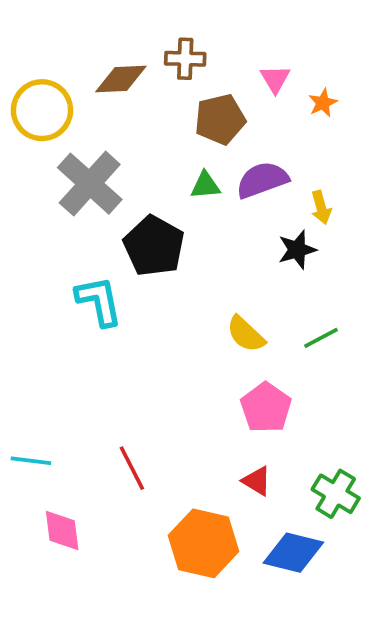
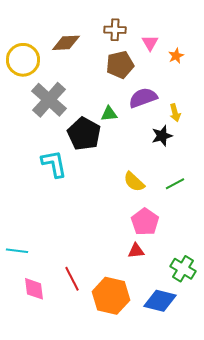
brown cross: (185, 59) -> (115, 30), moved
green triangle: (205, 185) -> (109, 114), moved
red line: (132, 468) -> (72, 279), moved
red triangle: (257, 481) -> (136, 251), moved, turned -36

